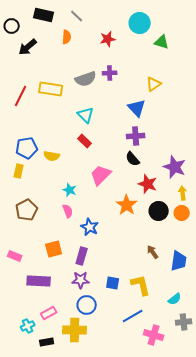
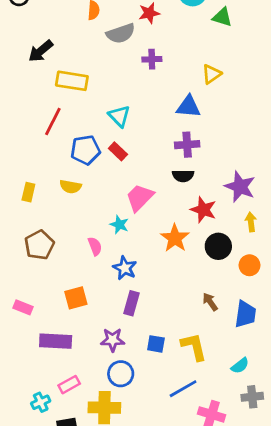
black arrow: (28, 47) -> (41, 51), moved
gray semicircle: (86, 79) -> (121, 33), moved
red line: (21, 96) -> (53, 122), moved
blue triangle: (137, 108) -> (188, 107), turned -42
blue pentagon: (27, 148) -> (85, 150), moved
yellow semicircle: (52, 156) -> (71, 187), moved
black semicircle: (133, 159) -> (183, 176), turned -49
cyan star: (70, 190) -> (119, 225), moved
orange circle: (182, 213) -> (249, 265), moved
purple rectangle: (82, 256) -> (132, 303), moved

